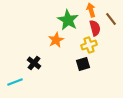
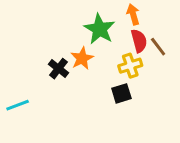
brown line: (111, 19) -> (158, 47), moved
black cross: (34, 63) -> (59, 69), moved
cyan line: (15, 82) -> (18, 105), moved

